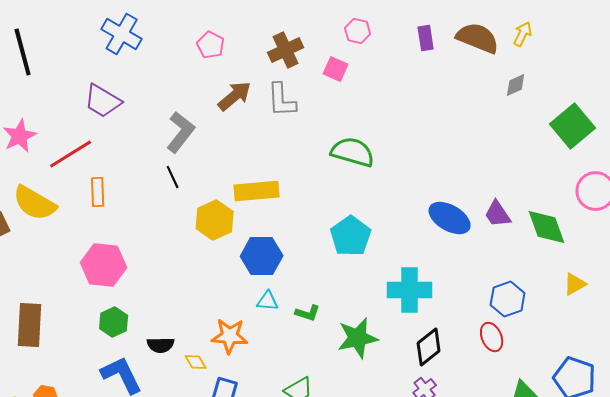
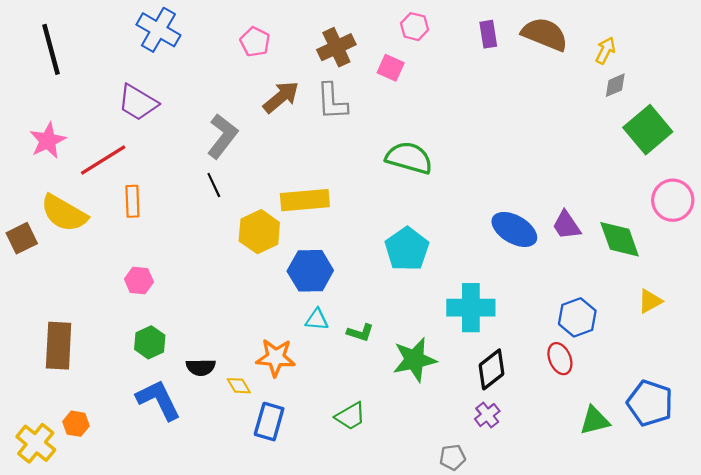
yellow arrow: (523, 34) -> (605, 50), moved
gray diamond: (516, 85) -> (615, 85), moved
pink hexagon: (104, 265) -> (139, 280), size x0.6

